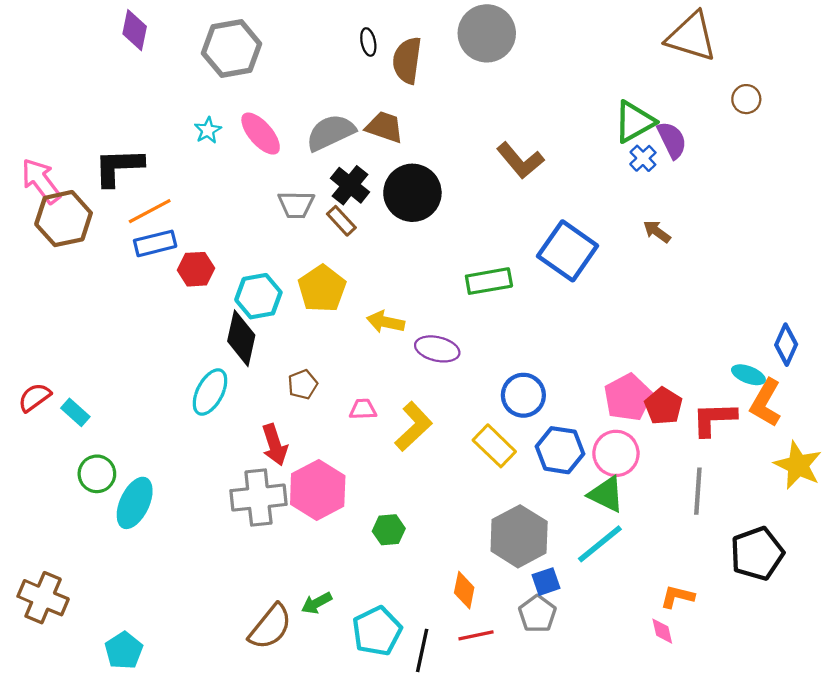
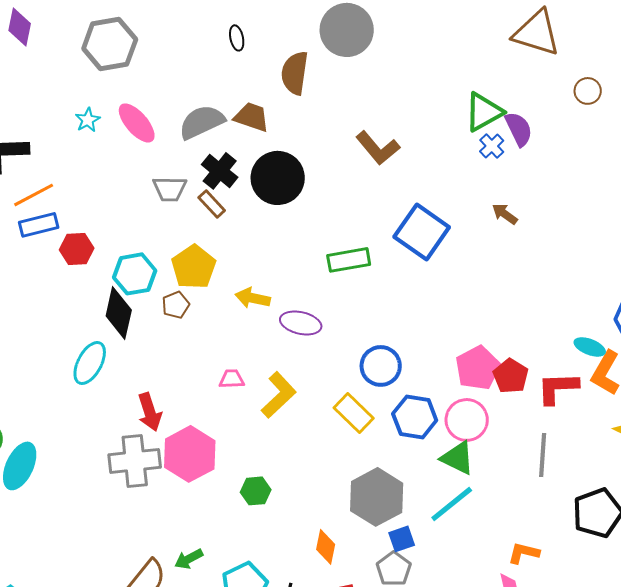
brown semicircle: (407, 60) -> (295, 73), moved
brown pentagon: (303, 384) -> (176, 305), moved

